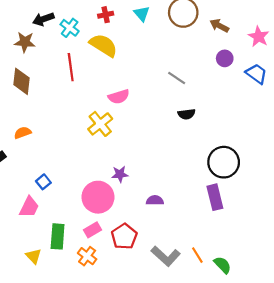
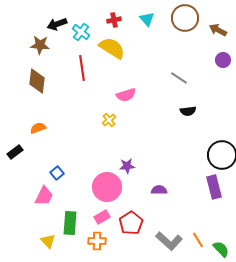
yellow cross: (100, 124) -> (109, 120), size x0.6
orange cross: (87, 256) -> (97, 241), turned -36

